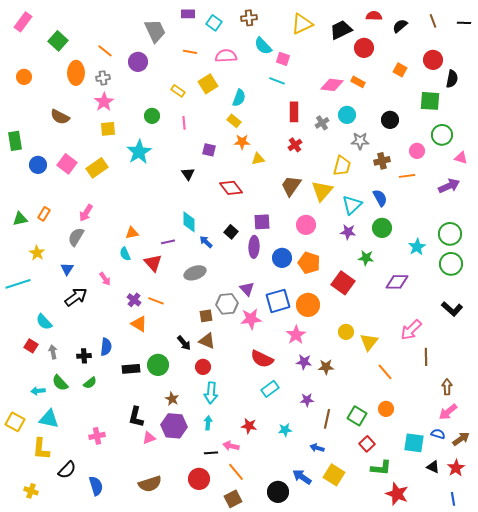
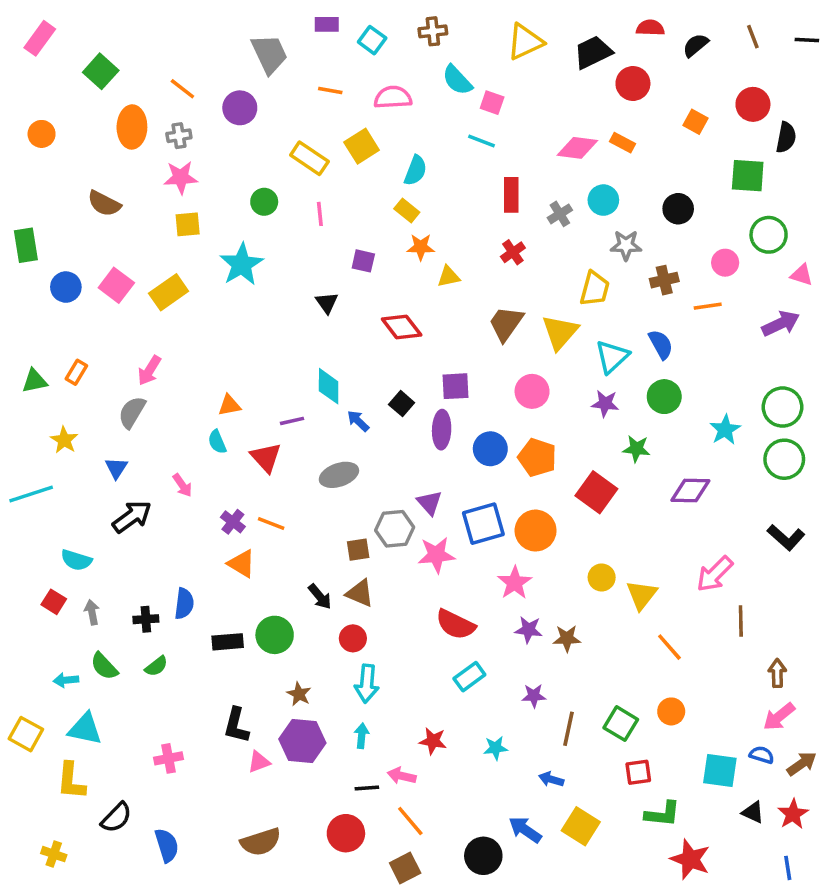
yellow rectangle: (178, 91) -> (309, 158), size x1.5
pink star: (104, 102) -> (181, 177), turned 30
cyan semicircle: (44, 322) -> (76, 560), turned -30
red square: (367, 444) -> (638, 772), turned 35

